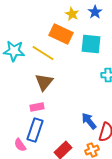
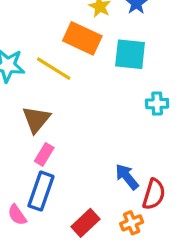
brown triangle: (44, 82) -> (36, 119), moved
pink rectangle: (37, 107) -> (44, 154), turned -48

